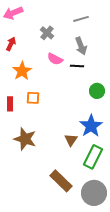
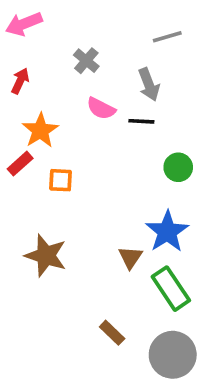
gray line: (81, 19) -> (167, 37), moved
red rectangle: (10, 104) -> (20, 164), moved, turned 48
green rectangle: (93, 157) -> (171, 289), turned -60
brown rectangle: (61, 181) -> (112, 333), size x0.6

